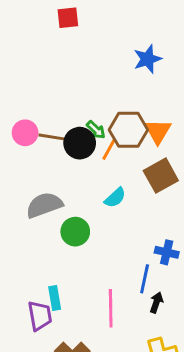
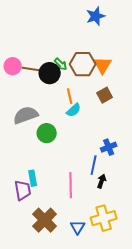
orange line: (109, 149) -> (70, 96), moved, turned -42
brown square: (161, 176) -> (105, 95), size x0.7
blue cross: (167, 252) -> (109, 147), turned -35

